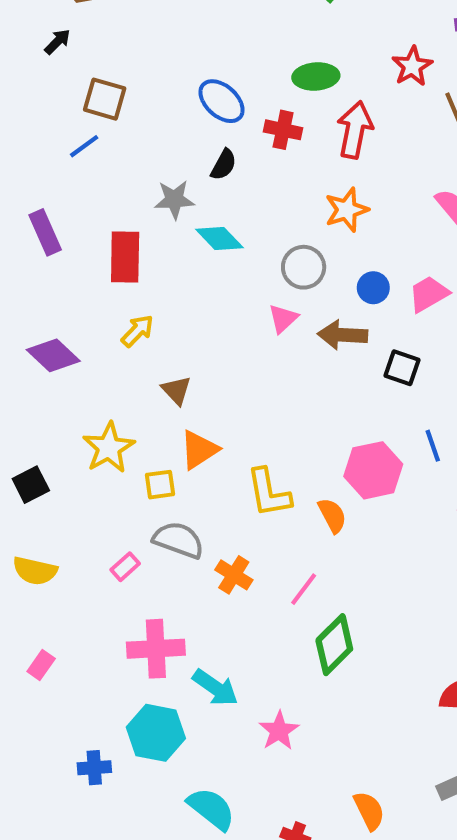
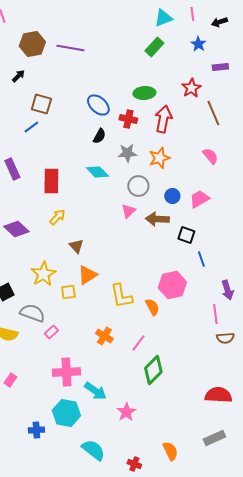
gray star: (174, 200) -> (127, 153), moved
blue line: (433, 446) -> (201, 259), moved
gray semicircle: (178, 540) -> (32, 313), moved

